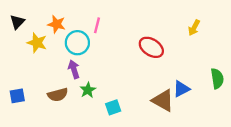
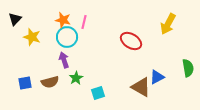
orange star: (57, 24) -> (63, 20), moved
yellow arrow: (194, 28) -> (168, 24), size x1.5
blue square: (17, 96) -> (25, 83), moved

